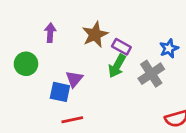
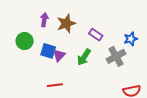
brown star: (95, 35) -> (66, 24), moved
green arrow: (117, 66) -> (84, 57), moved
blue square: (60, 92) -> (48, 51), moved

